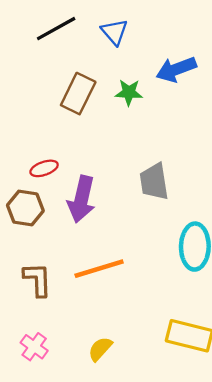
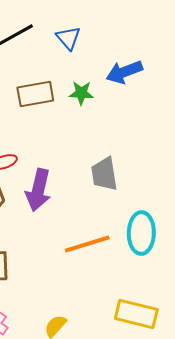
brown rectangle: (78, 94) -> (35, 94), turned 54
orange line: (99, 269) -> (87, 244), moved

